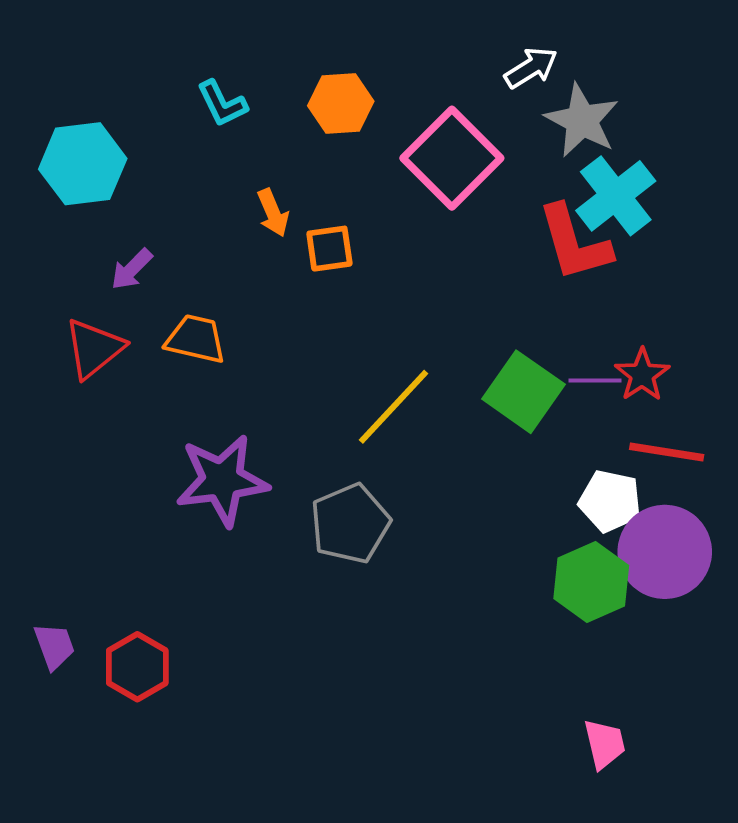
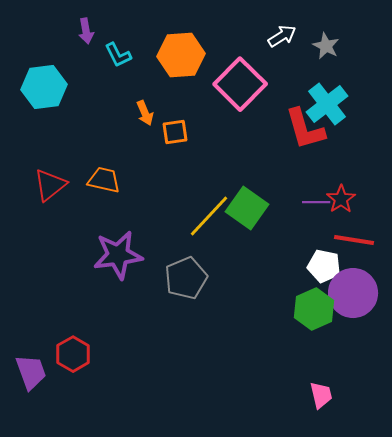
orange hexagon: (341, 104) -> (181, 55), size x1.4
gray star: (582, 120) -> (326, 46), moved, size x0.7
purple arrow: (132, 269) -> (86, 31), moved, turned -55
green square: (523, 392) -> (247, 208), moved
purple trapezoid: (54, 646) -> (31, 372), moved, size x1.4

